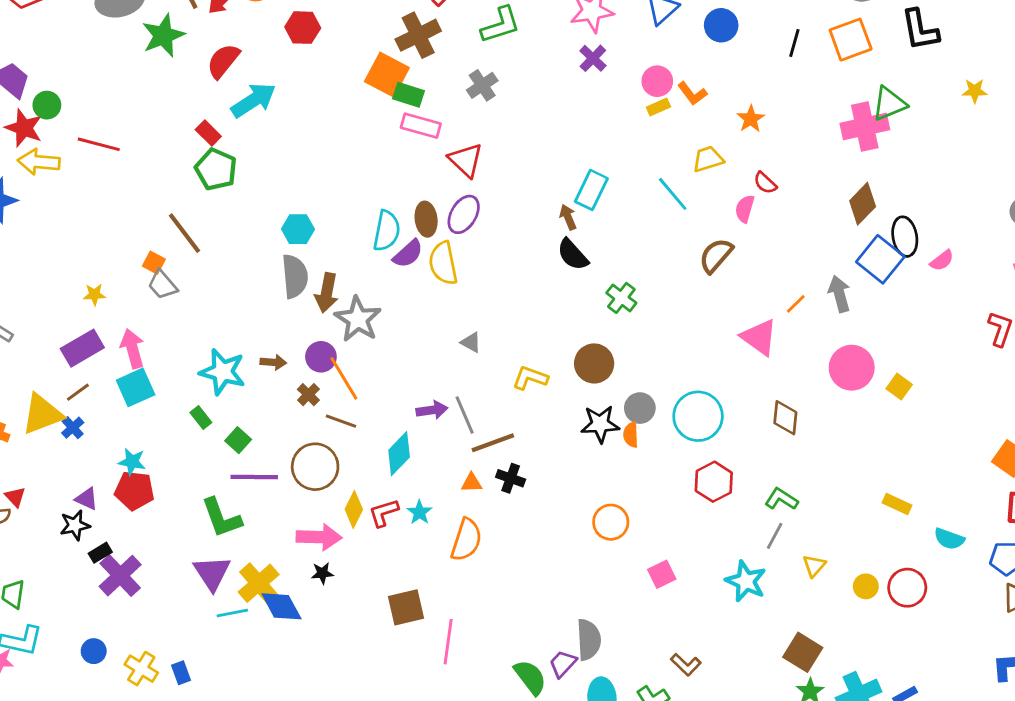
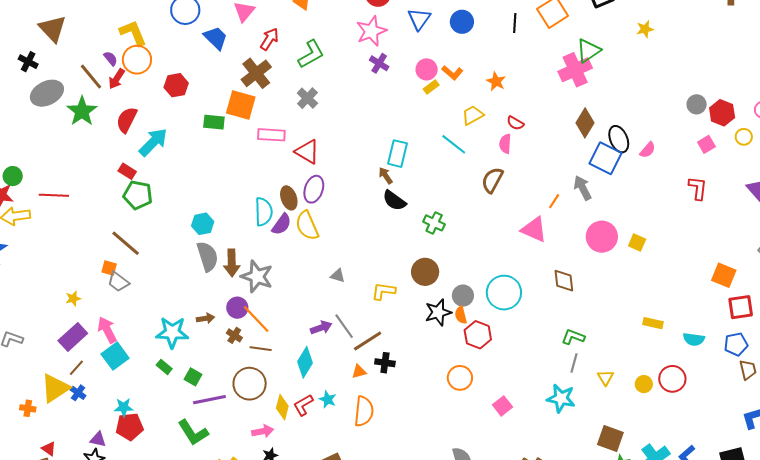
green rectangle: (409, 95) -> (214, 122), moved
red hexagon: (714, 482) -> (478, 335), moved
pink arrow: (319, 537) -> (263, 431), size x0.7

